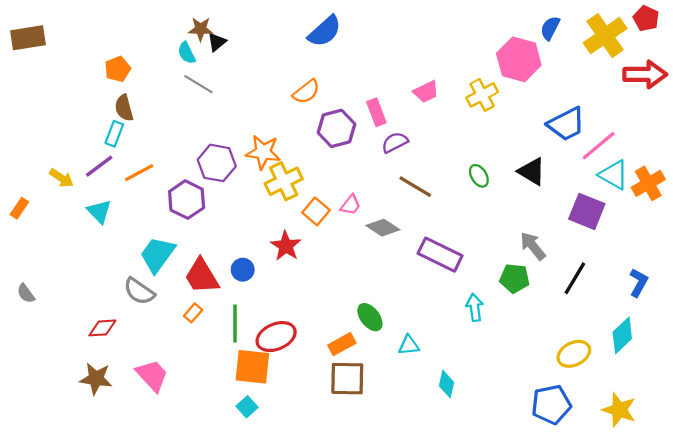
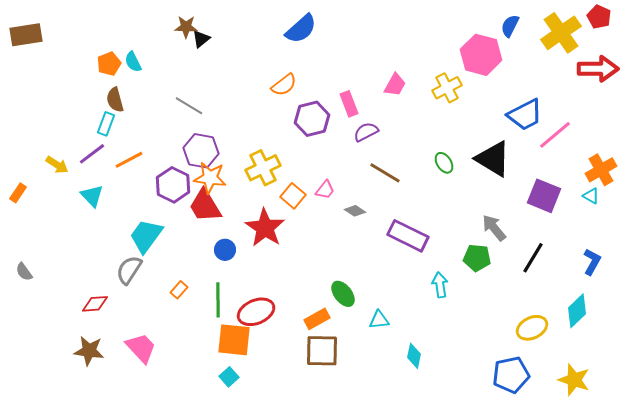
cyan semicircle: (187, 53) -> (133, 62), moved
gray line: (198, 84) -> (189, 106), moved
pink trapezoid: (426, 92) -> (395, 85), turned -35
orange star: (263, 152) -> (210, 178), moved
black triangle: (532, 172) -> (493, 159), size x1.4
cyan triangle: (614, 175) -> (591, 196), moved, size x0.6
gray diamond: (383, 228) -> (355, 211), size x0.7
red star: (286, 246) -> (265, 228), size x1.4
red trapezoid: (202, 276) -> (205, 206), moved
gray semicircle: (139, 291) -> (129, 270), turned 88

